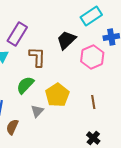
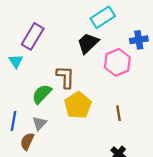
cyan rectangle: (91, 16) -> (103, 17), moved
brown L-shape: (37, 57) -> (65, 77), moved
gray triangle: (37, 111) -> (39, 123), moved

